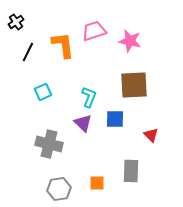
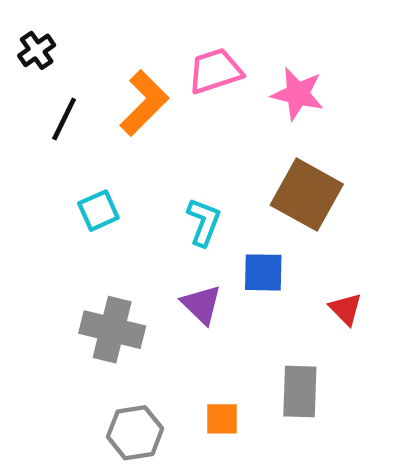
orange L-shape: (63, 45) -> (144, 103), turned 52
brown square: (134, 85) -> (307, 195), turned 32
purple triangle: (83, 123) -> (201, 304), moved

